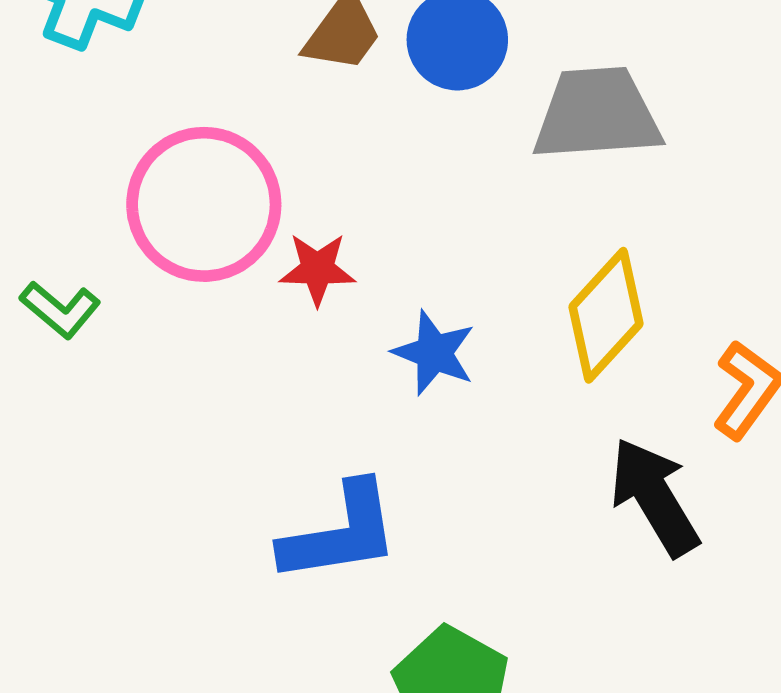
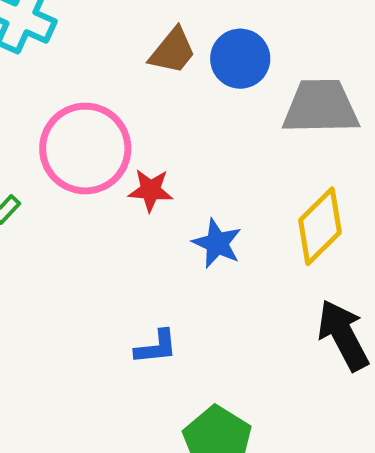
blue L-shape: (340, 533) -> (156, 347), size x0.6

